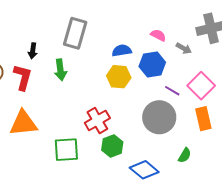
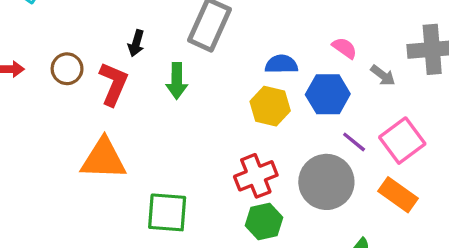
orange rectangle: (203, 119) -> (398, 195), turned -50
red cross: (97, 121) -> (256, 176), moved
green hexagon: (112, 146) -> (264, 221), moved

